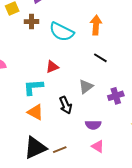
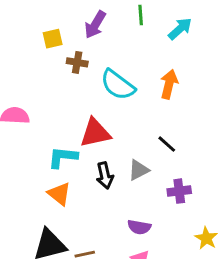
black line: (100, 58) -> (167, 144), moved
red triangle: (52, 67) -> (95, 133), size x1.6
black arrow: (66, 105) -> (105, 175), moved

